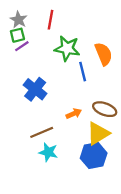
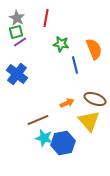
green star: (67, 48) -> (61, 44), size x0.7
blue cross: (35, 89) -> (17, 74), moved
yellow triangle: (98, 133) -> (89, 121), turned -40
blue hexagon: (94, 156) -> (63, 143), moved

